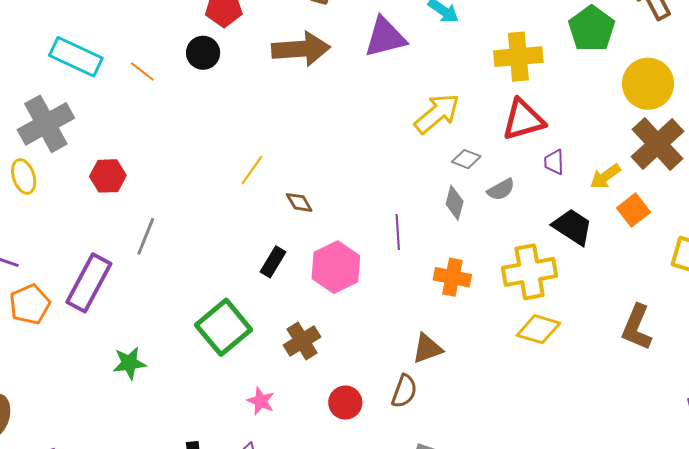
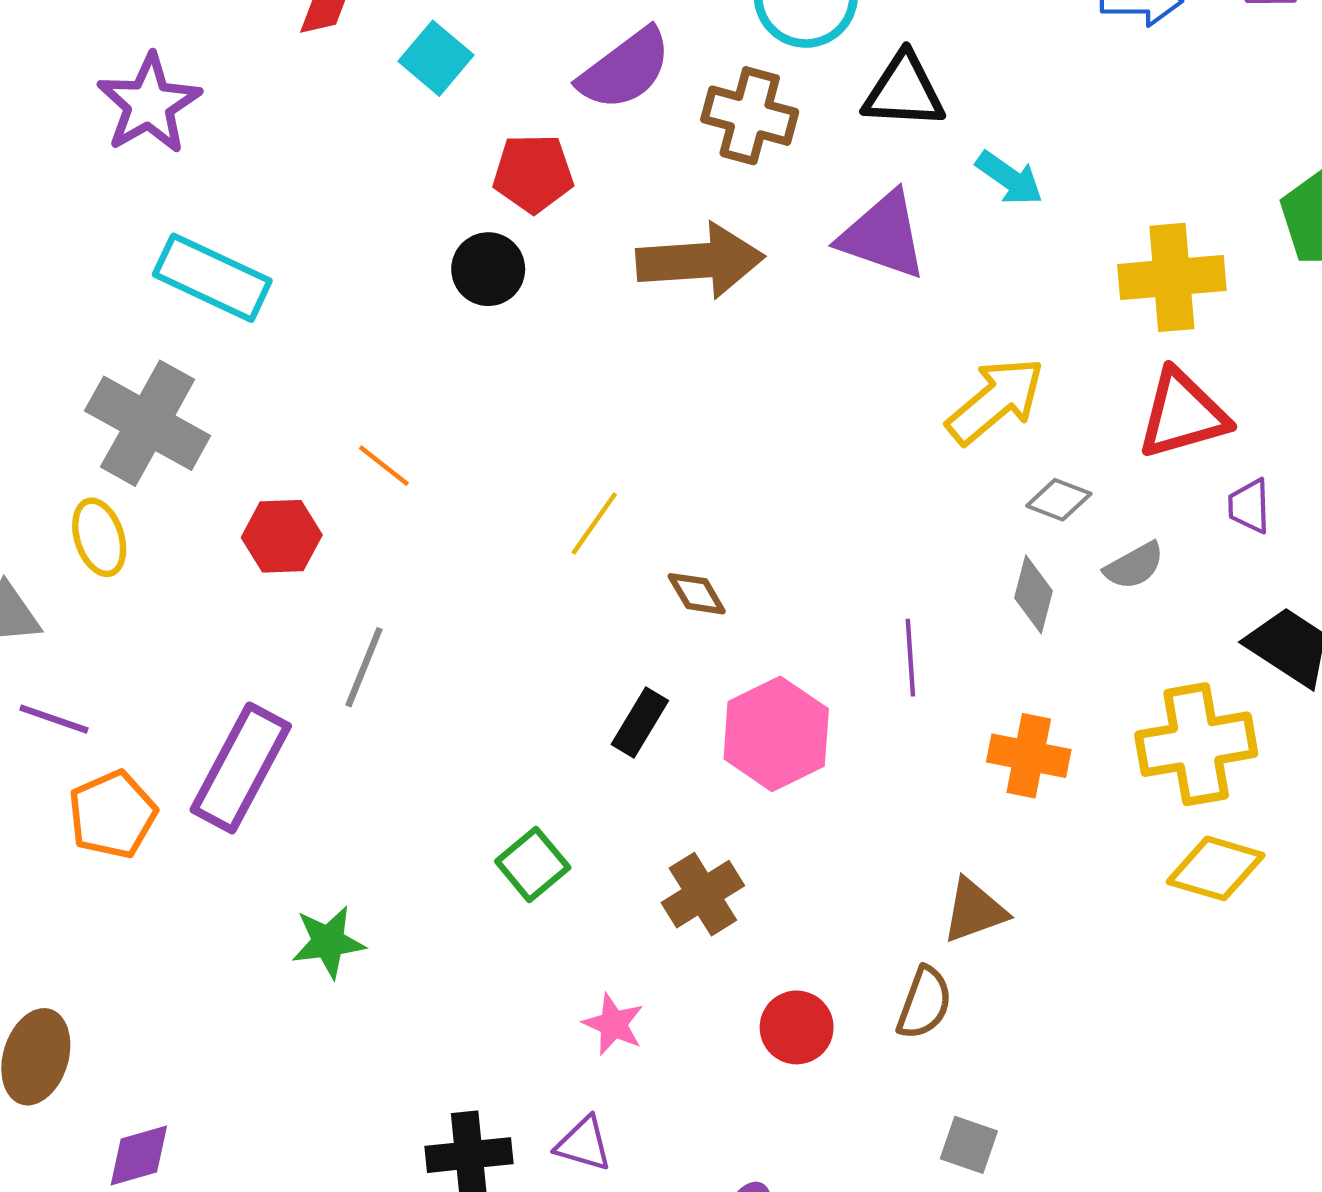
purple triangle: (385, 37) -> (883, 235), turned 33
orange line: (142, 71) -> (384, 466), moved
gray cross: (46, 124) -> (148, 423), turned -32
green square: (224, 327) -> (533, 864), size x0.6

